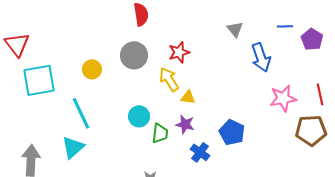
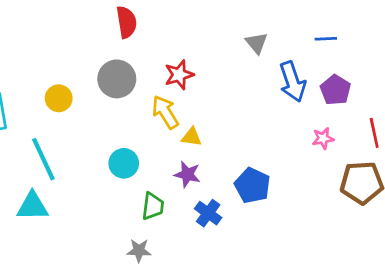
purple pentagon: (312, 39) -> (335, 90), moved
pink star: (283, 98) -> (323, 138), size x0.6
green trapezoid: (160, 133) -> (153, 206), moved
cyan triangle: (73, 147) -> (32, 206), turned 40

